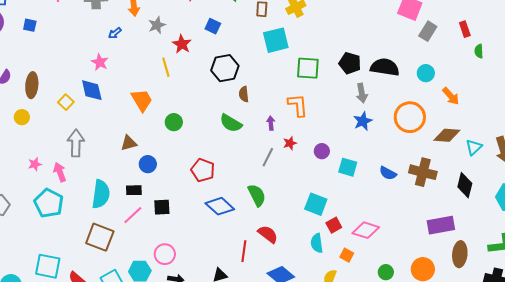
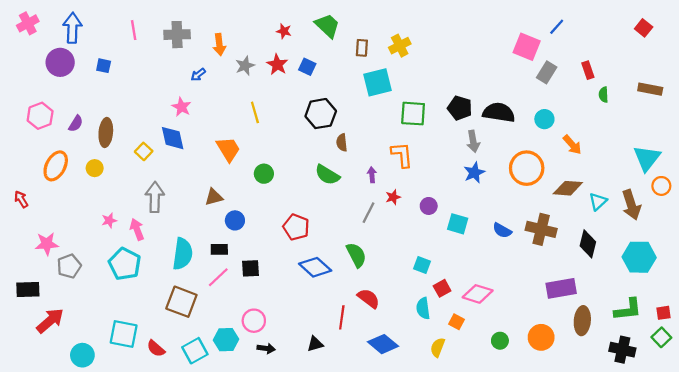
red star: (182, 44) -> (277, 65), moved
cyan square: (316, 204) -> (422, 265), size x0.7

